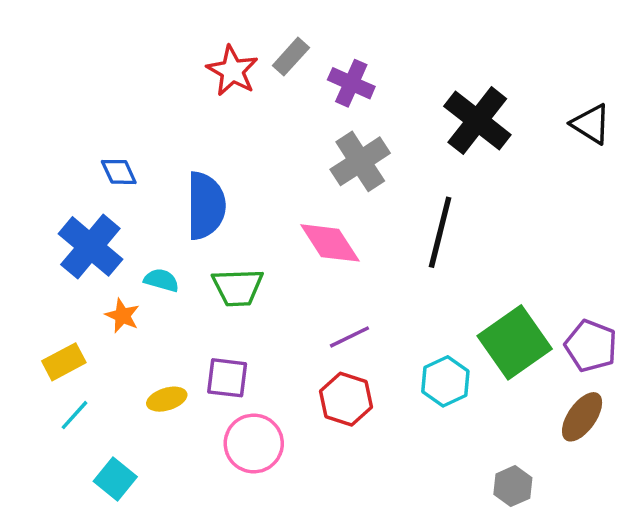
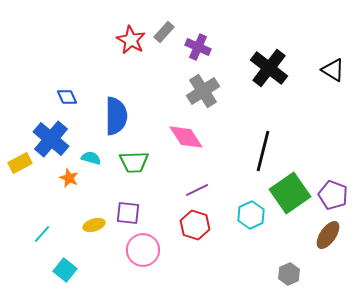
black line: (440, 232) -> (263, 151), moved
yellow rectangle: (64, 362) -> (20, 163), moved

